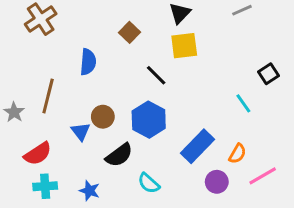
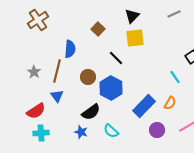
brown line: (48, 96) -> (57, 71), moved
gray star: (14, 112) -> (34, 72), moved
brown circle: (103, 117) -> (88, 77), moved
blue triangle: (81, 131) -> (57, 96), moved
orange semicircle: (237, 154) -> (170, 103), moved
blue star: (90, 191) -> (81, 132), moved

